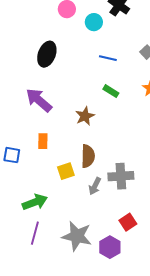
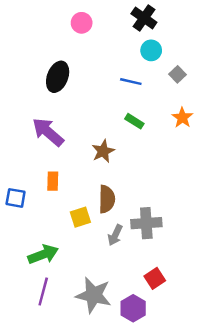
cyan circle: (94, 22) -> (151, 50), moved

